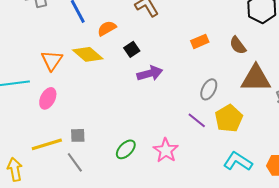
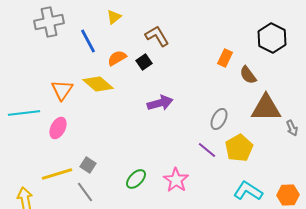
orange rectangle: (200, 41) -> (225, 58), moved, turned -42
black square: (132, 49) -> (144, 62), moved
gray square: (78, 135) -> (88, 165), turned 35

